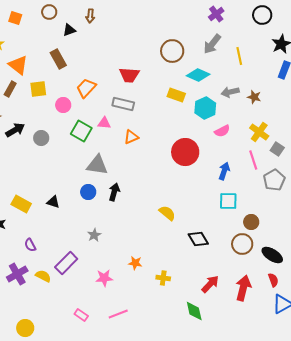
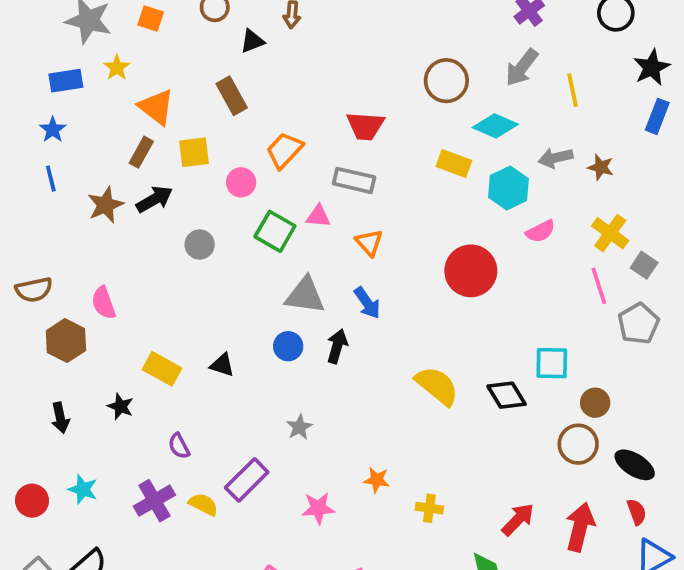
black arrow: (15, 130) -> (154, 199), moved
orange triangle: (131, 137) -> (369, 243), turned -49
blue arrow: (224, 171) -> (367, 303), moved, turned 126
yellow semicircle: (167, 213) -> (437, 386), size x1.4
black diamond: (198, 239) -> (507, 395), moved

